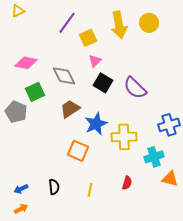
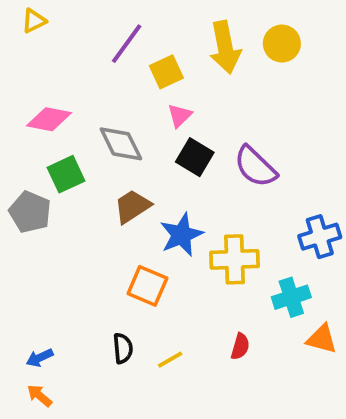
black semicircle: (54, 187) -> (123, 348), moved
yellow line: (90, 190) -> (170, 360), turned 48
orange arrow: (21, 209) -> (40, 396), turned -112

